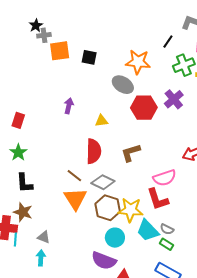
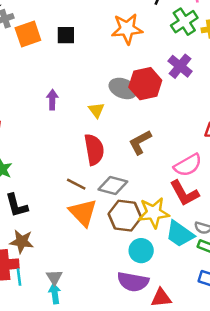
gray ellipse: (123, 85) -> (123, 88), moved
yellow triangle: (101, 121) -> (96, 110), turned -48
gray triangle: (44, 237) -> (54, 277), moved, turned 48

